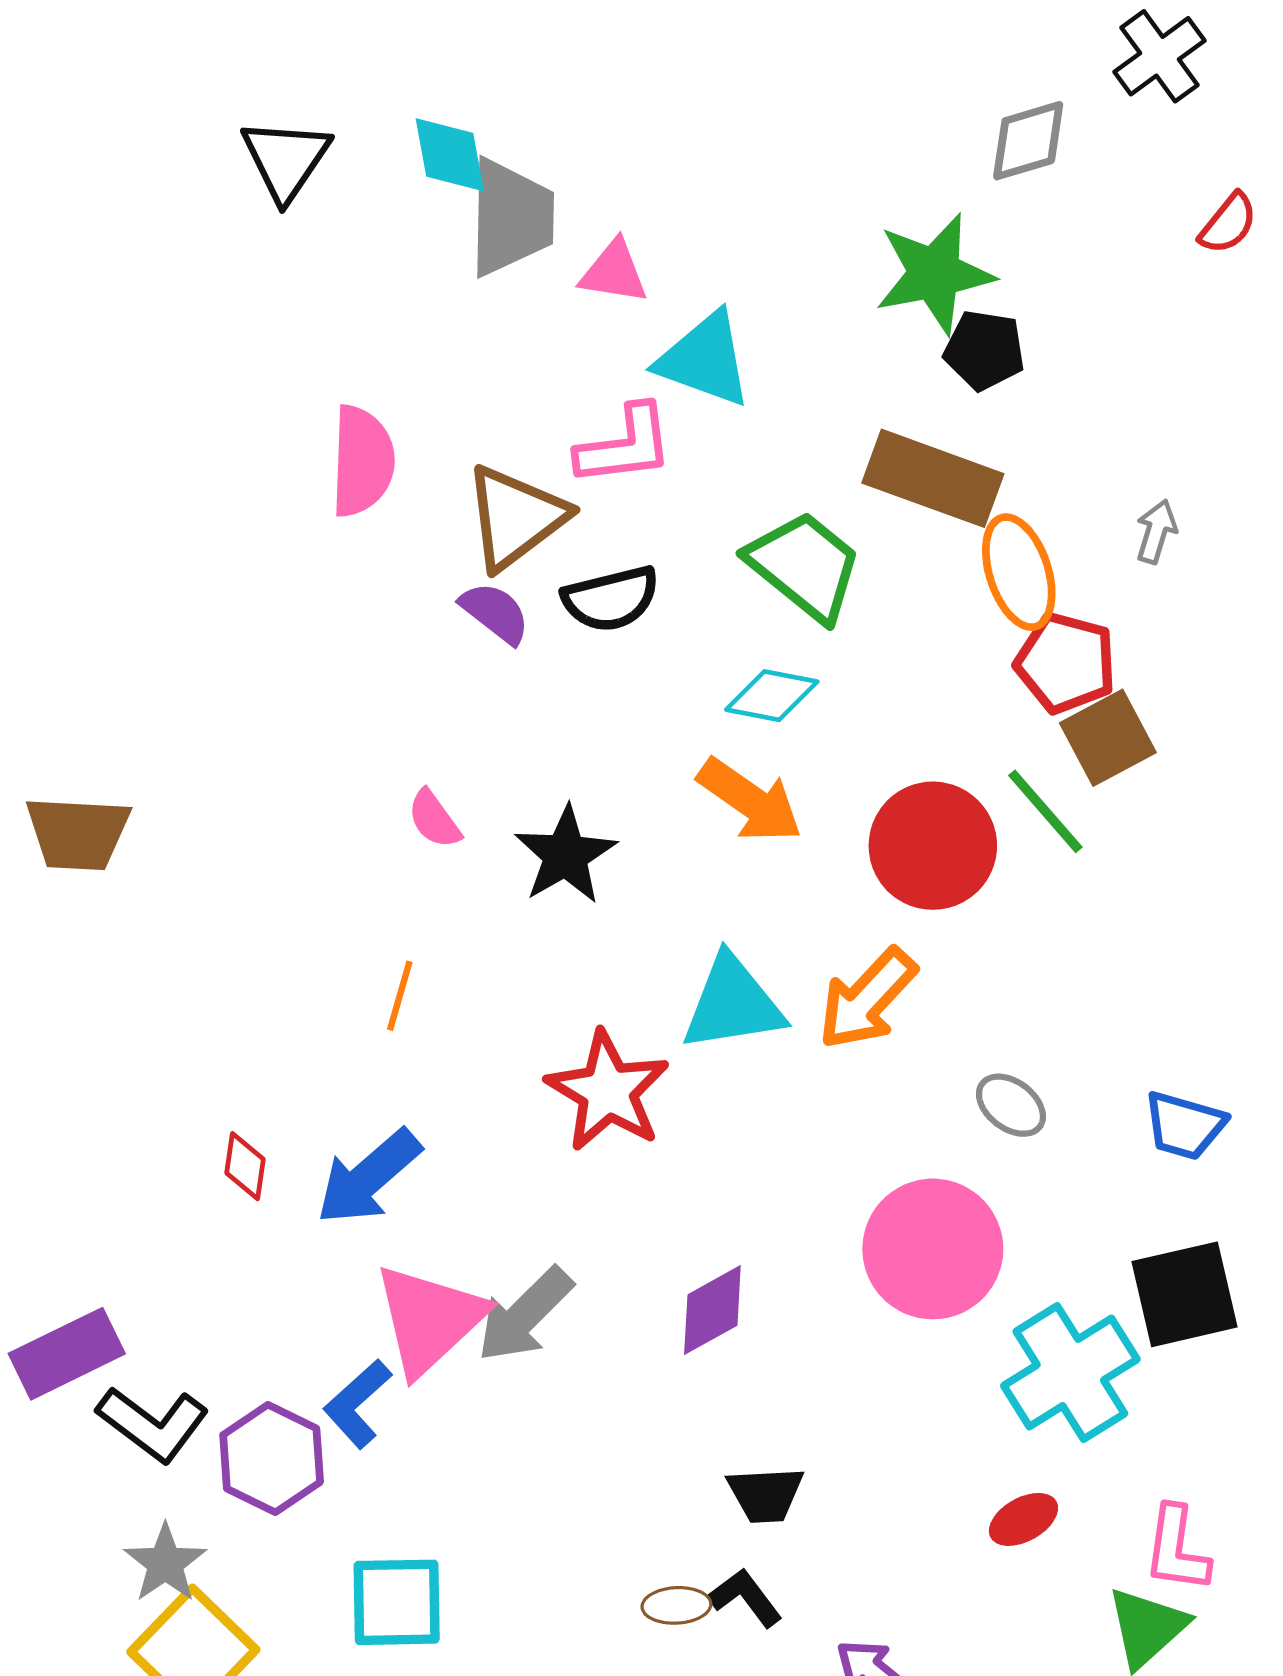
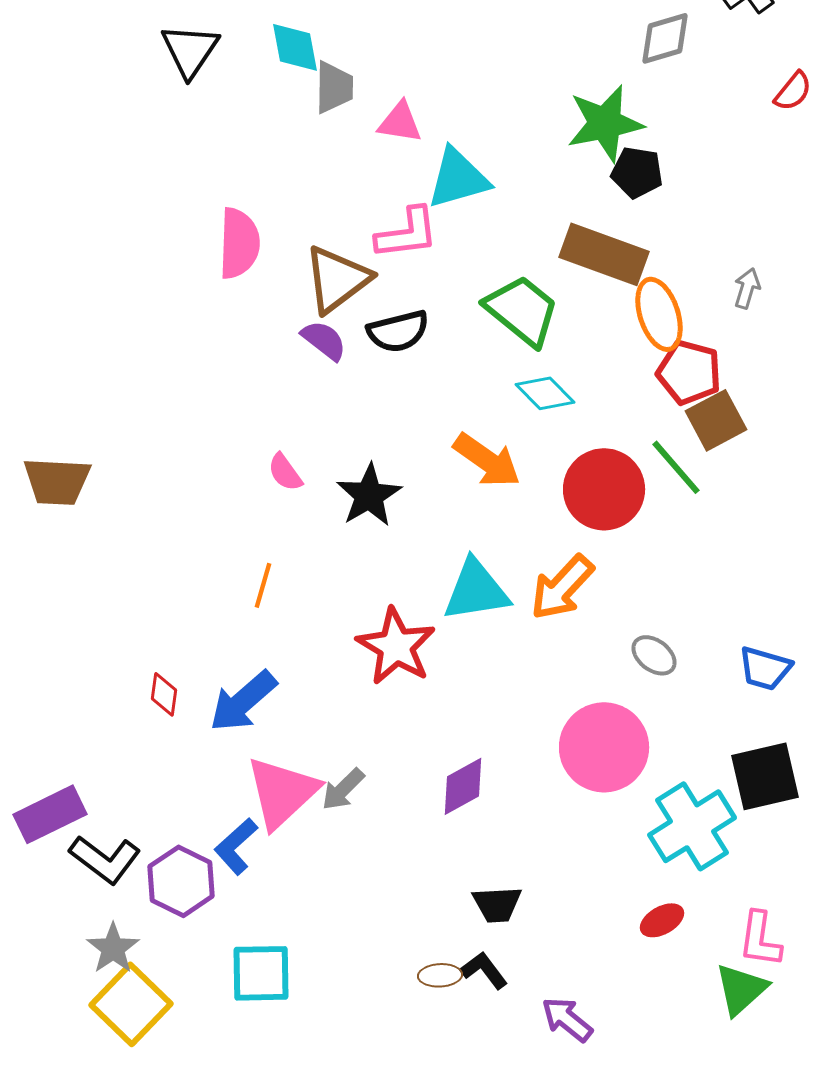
gray trapezoid: (511, 217) -> (334, 87), size x0.7
cyan triangle: (705, 360) -> (458, 178), turned -36
cyan diamond: (772, 696) -> (545, 393), moved, turned 34
gray arrow: (525, 1315) -> (343, 789), size x0.7

